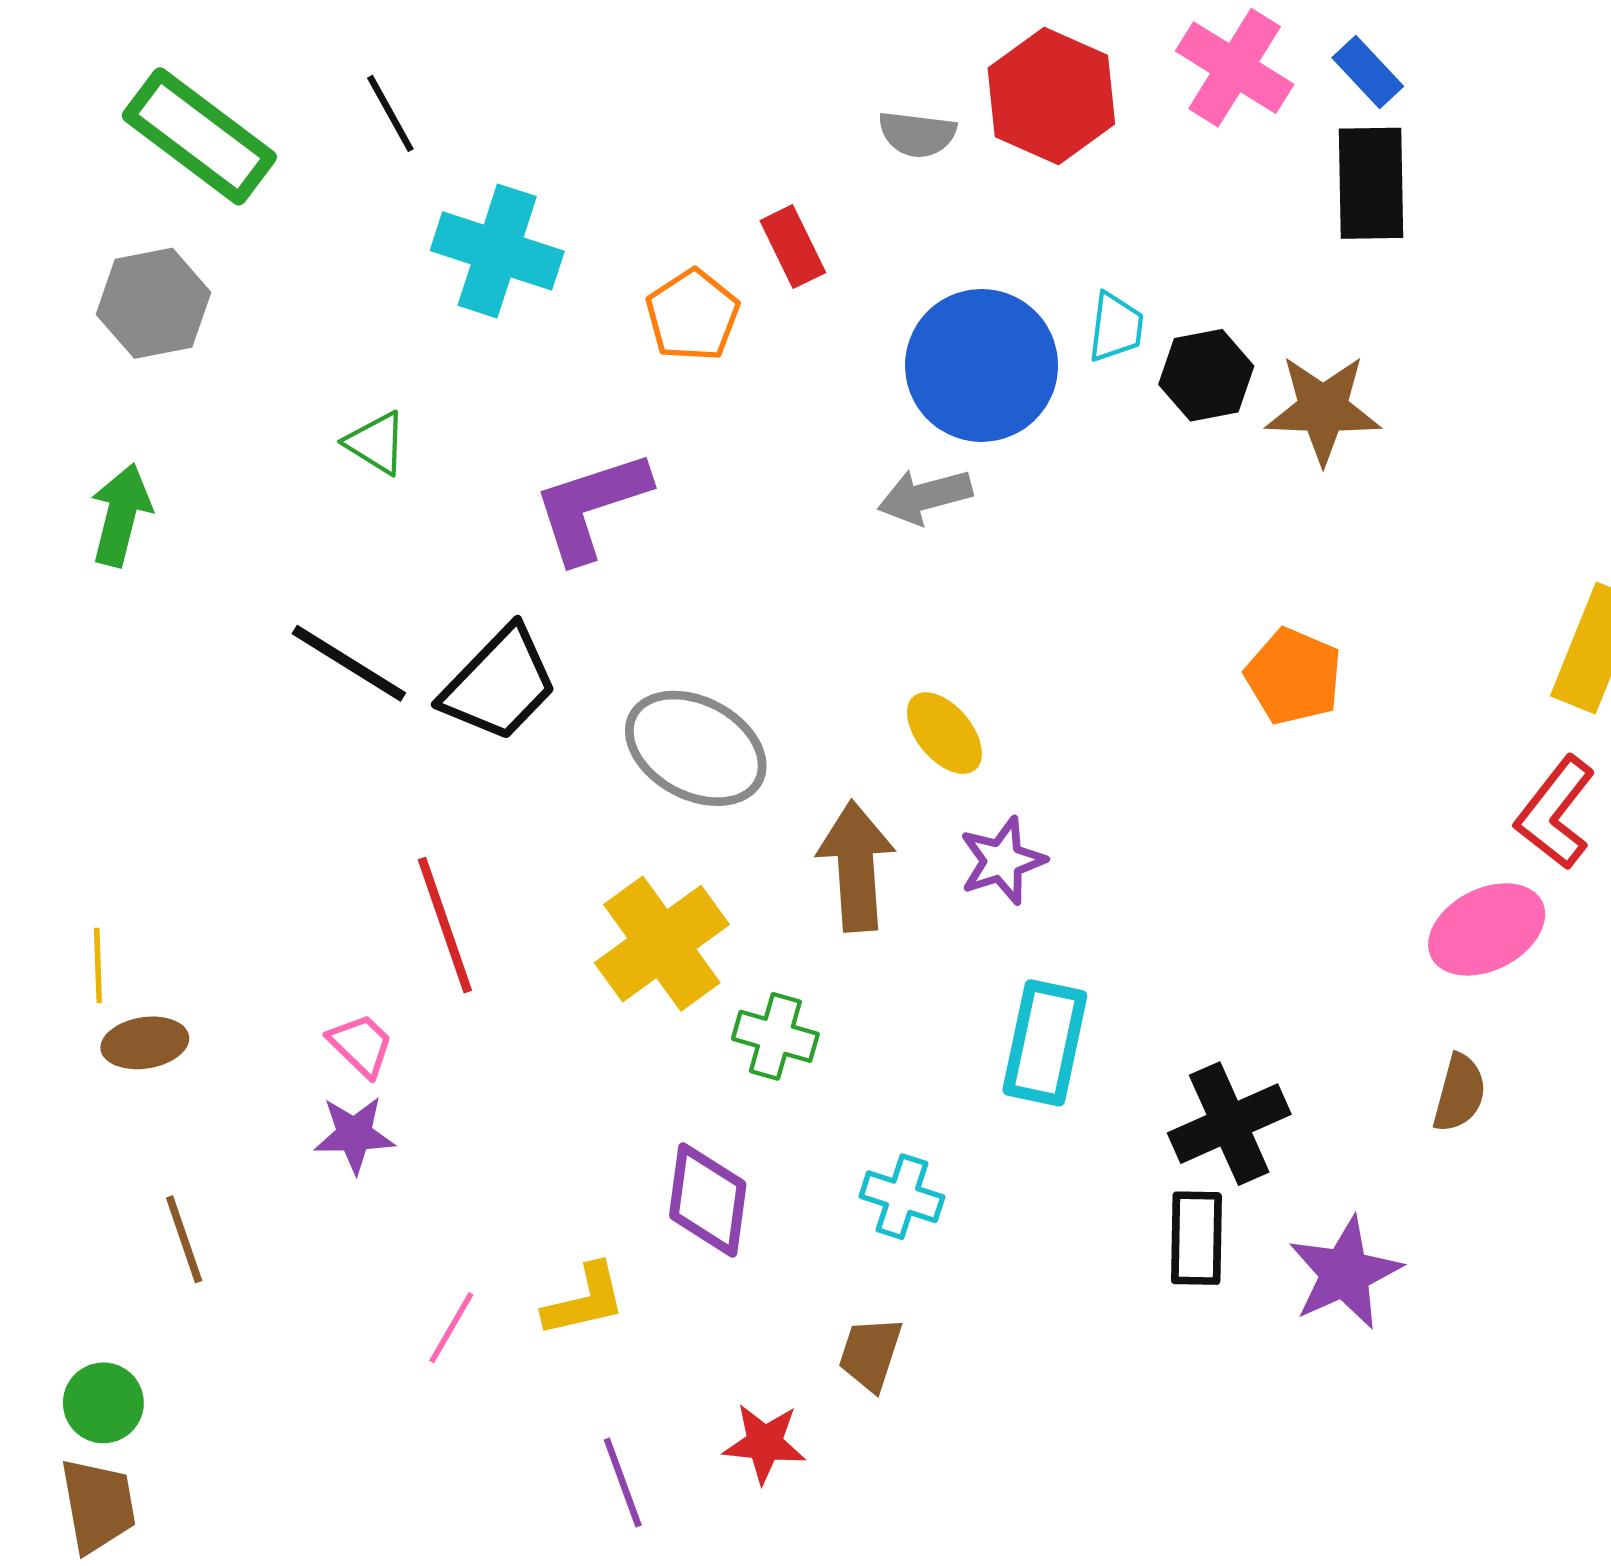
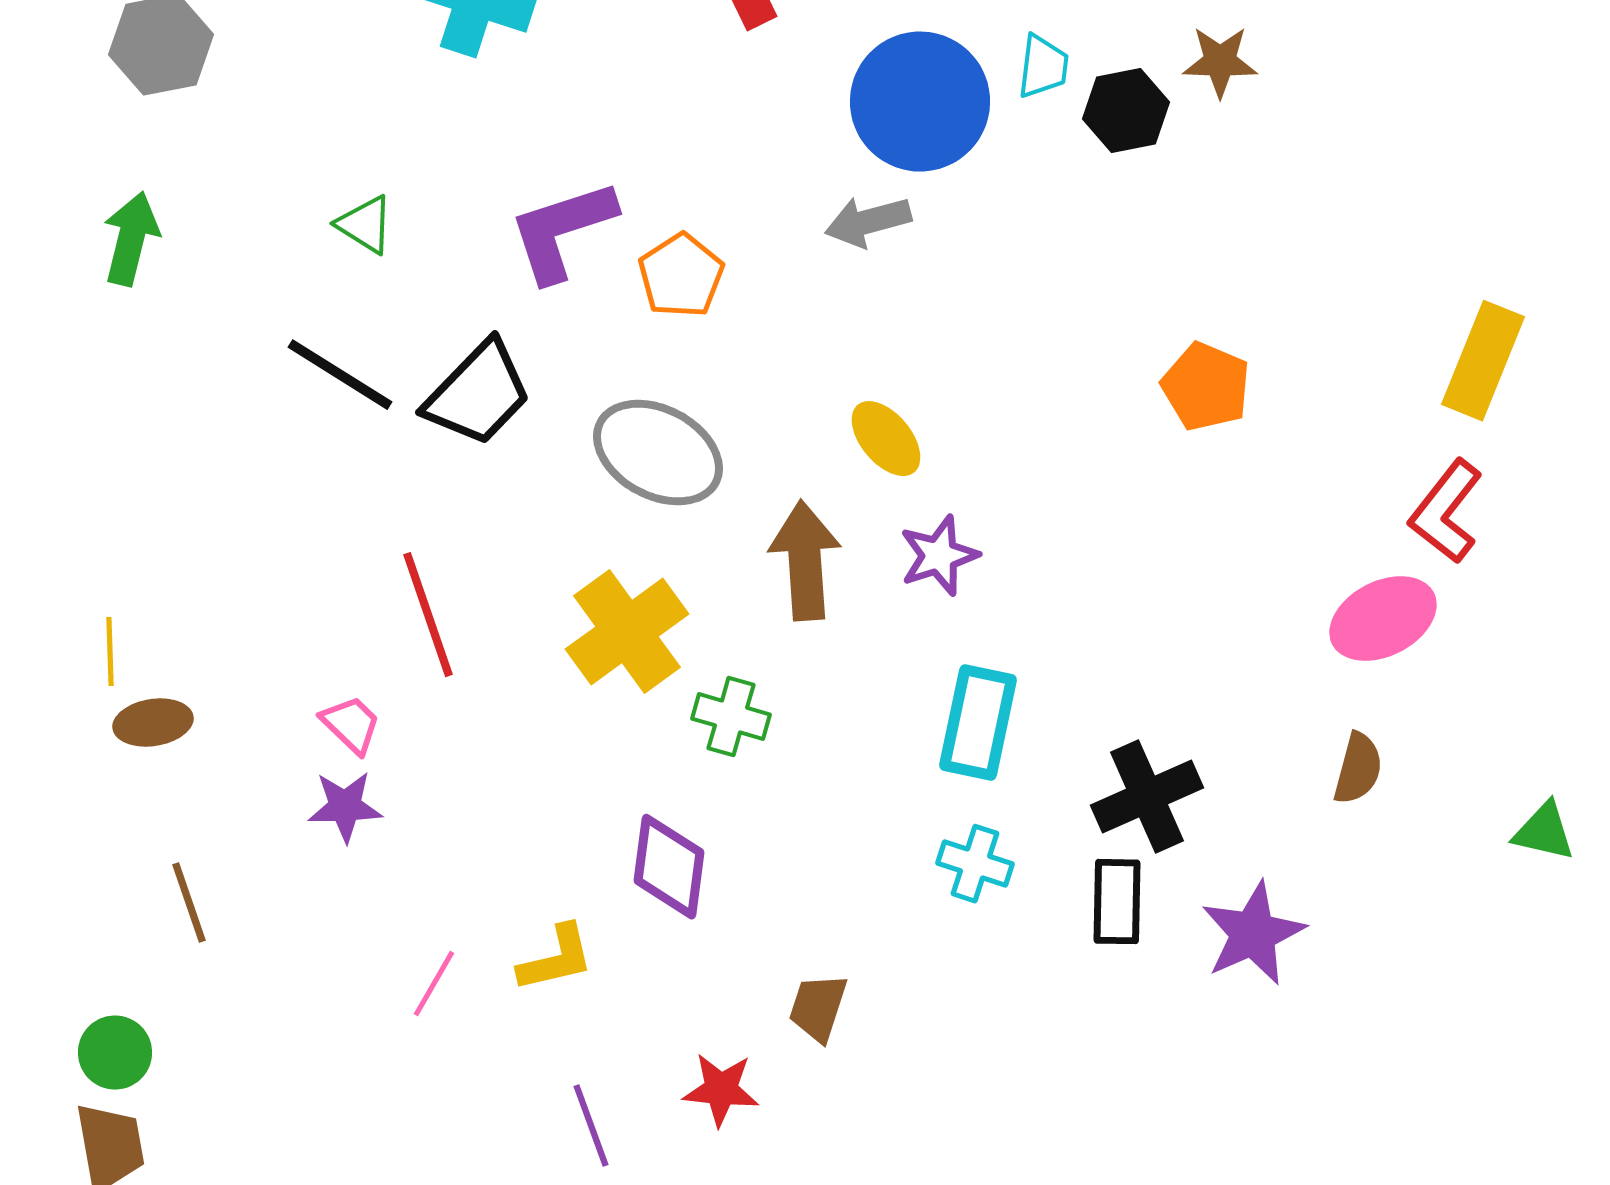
orange pentagon: (692, 315) -> (681, 276), moved
brown star: (1323, 409) -> (1220, 62), moved, size x0.7
green triangle: (376, 443) -> (365, 225), moved
cyan cross: (902, 1197) -> (975, 864), moved

